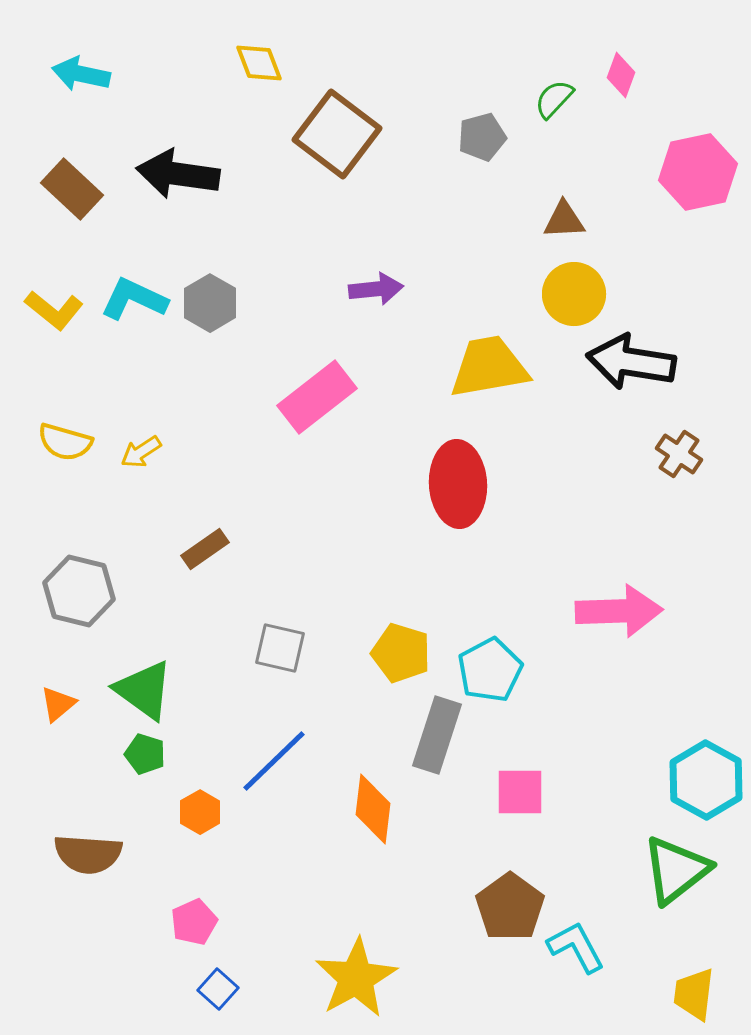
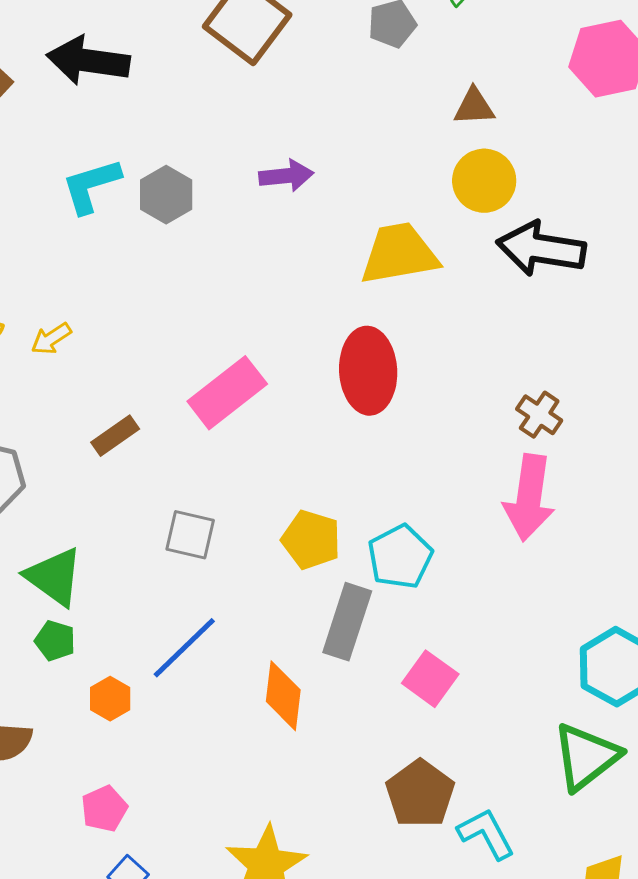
cyan L-shape: (134, 299) -> (91, 186), moved, turned -42
gray hexagon: (210, 303) -> (166, 195), moved
pink rectangle: (317, 397) -> (227, 393), moved
brown cross: (679, 454) -> (539, 415), moved
pink arrow: (619, 611) -> (529, 498), turned 100
pink square: (520, 792) -> (430, 679), turned 36

